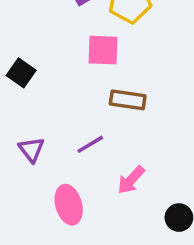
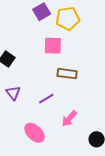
purple triangle: (31, 149) -> (13, 93), moved
pink ellipse: (69, 205) -> (34, 133), turned -30

